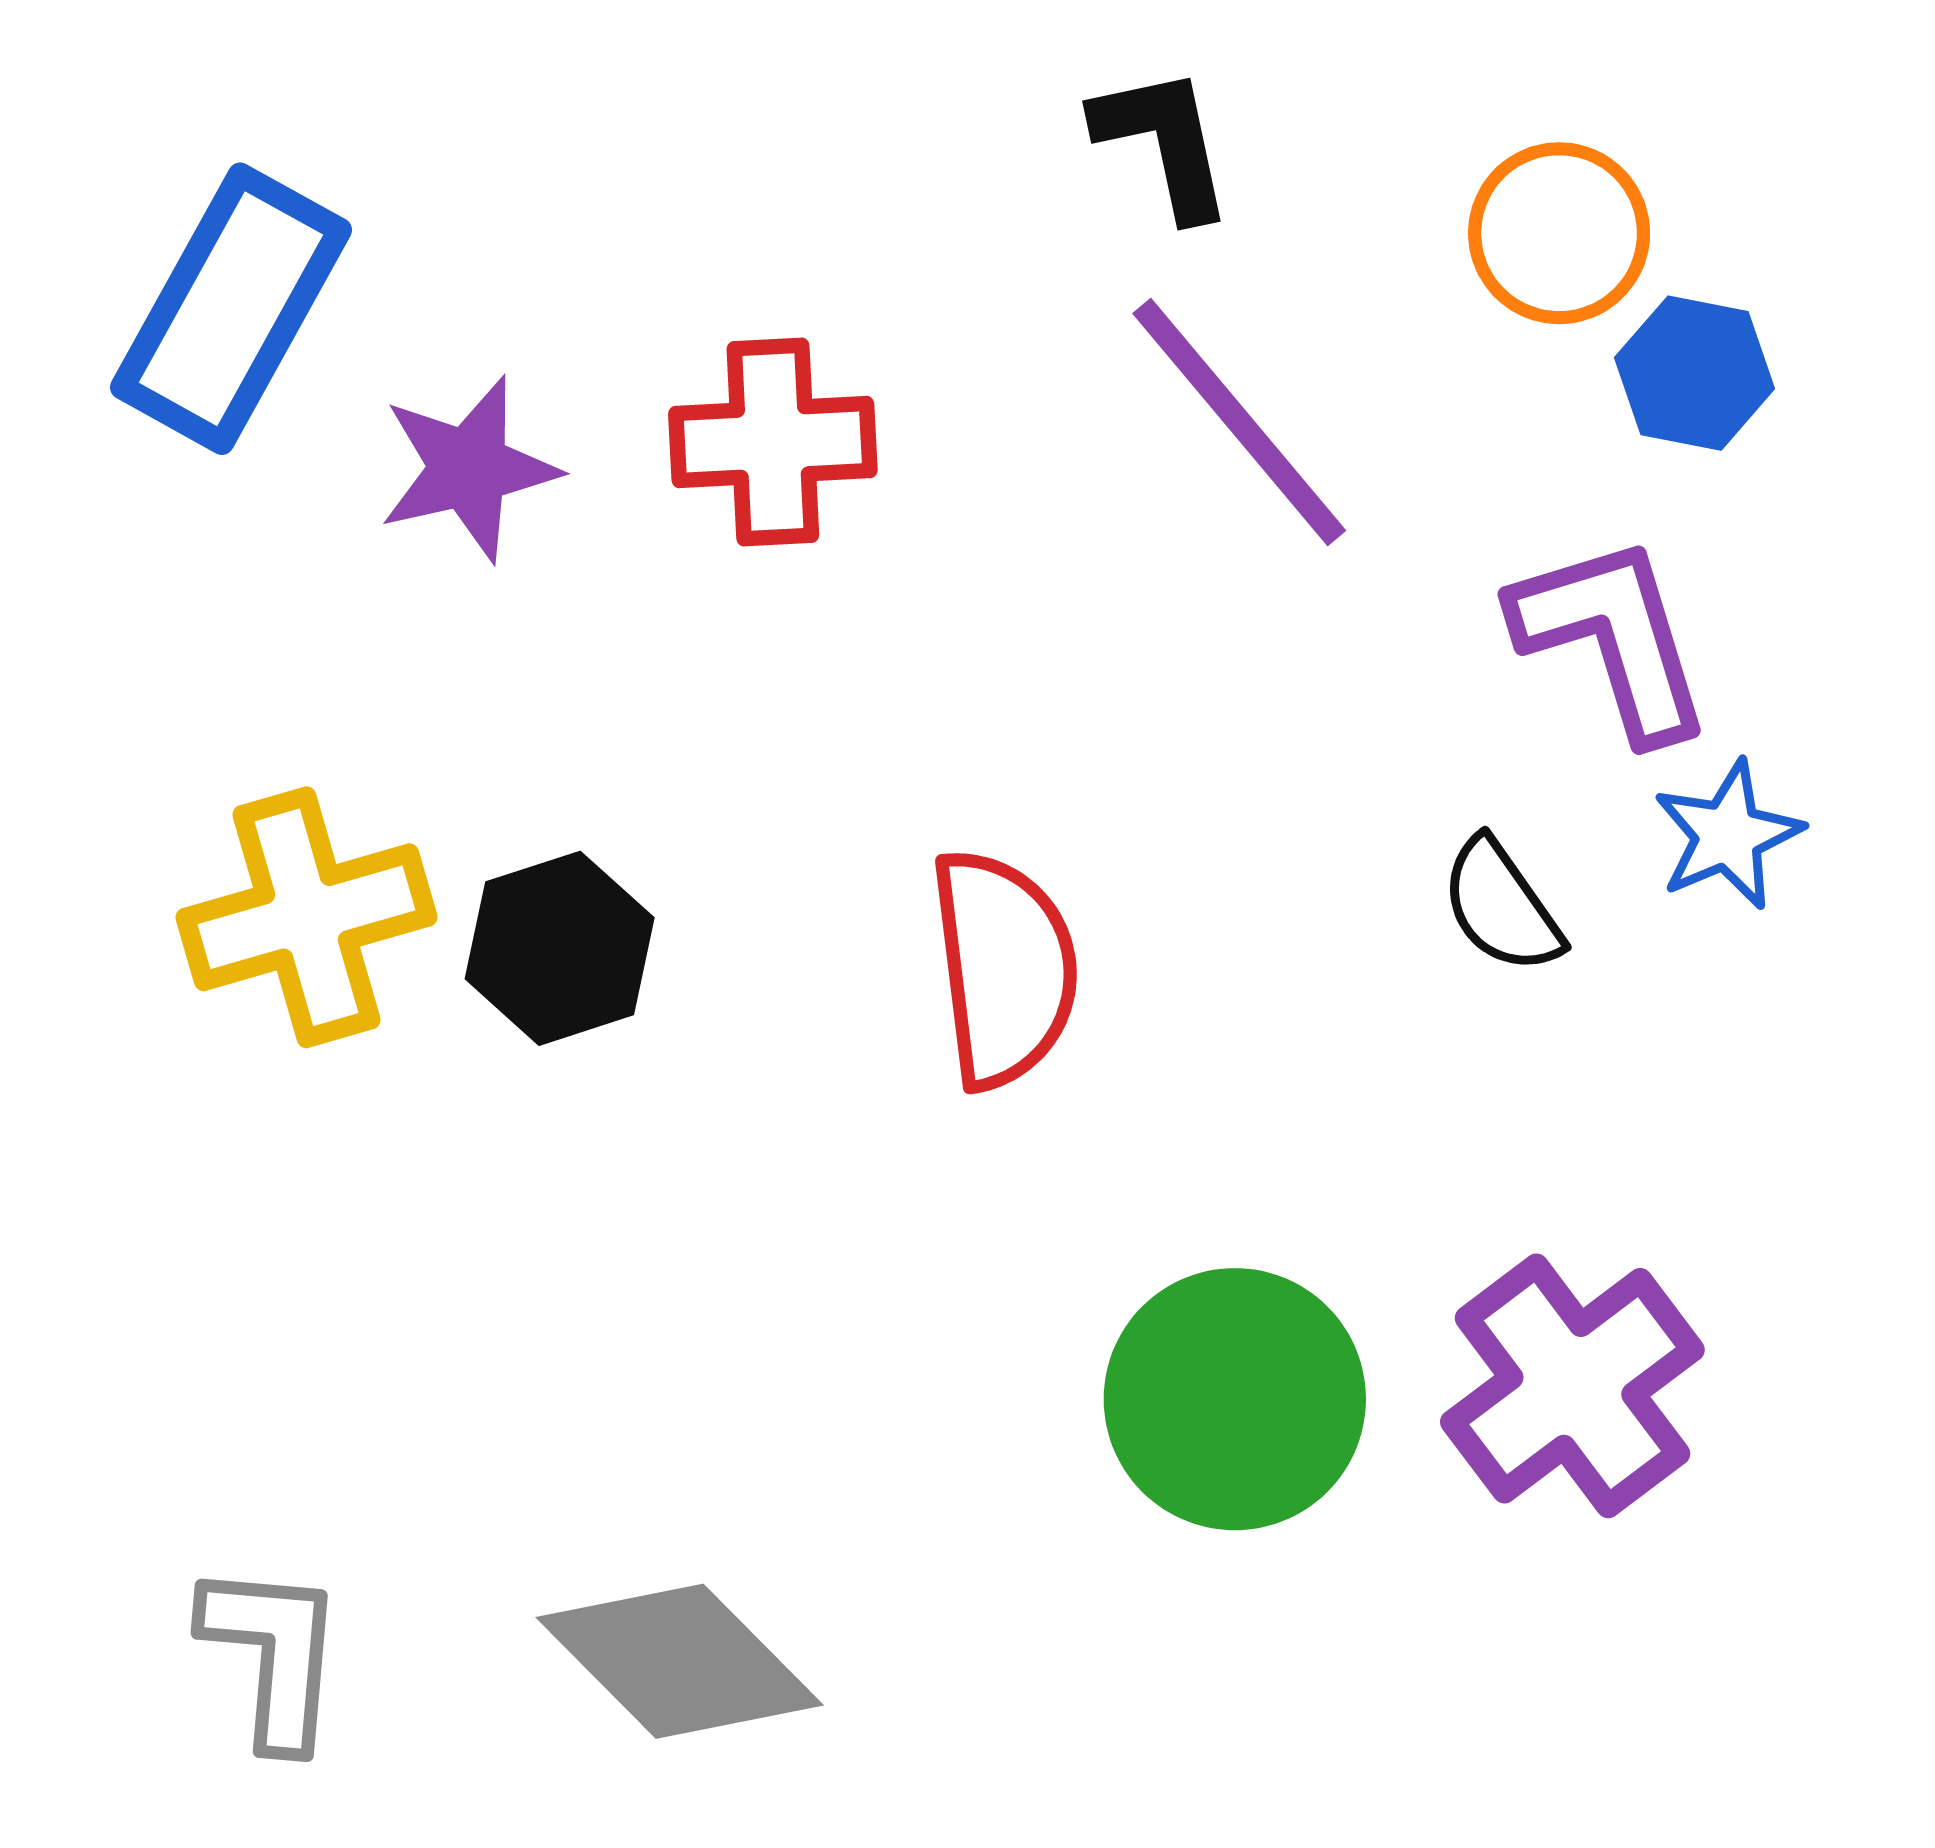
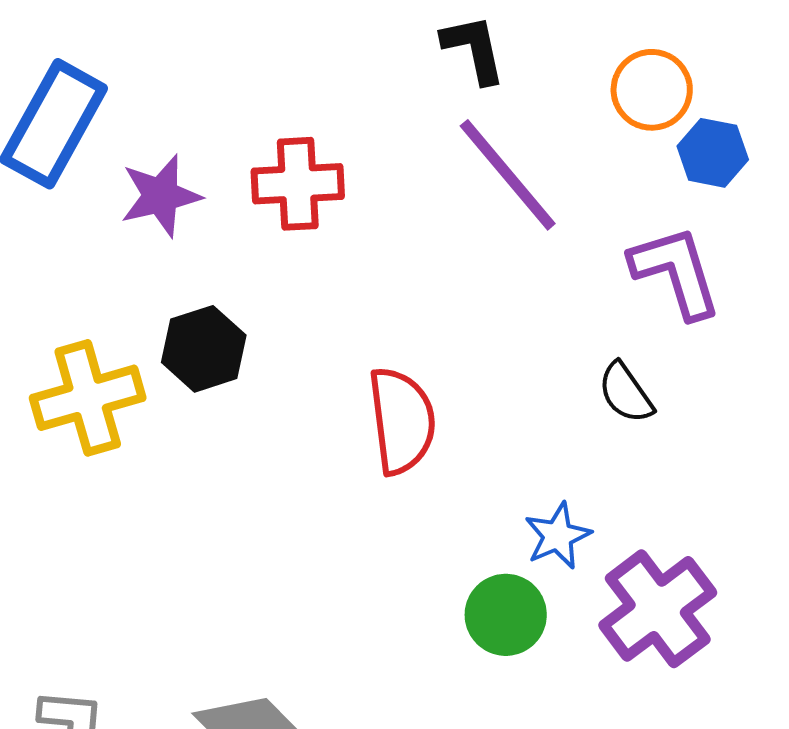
blue star: (1728, 835) -> (558, 536), moved
black hexagon: (560, 948) -> (204, 349), moved
green circle: (1235, 1399) -> (506, 615), size x0.7

